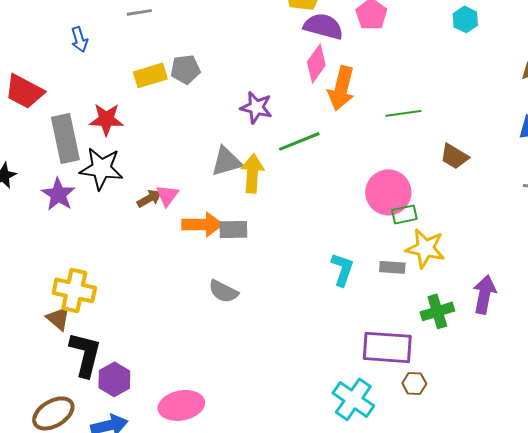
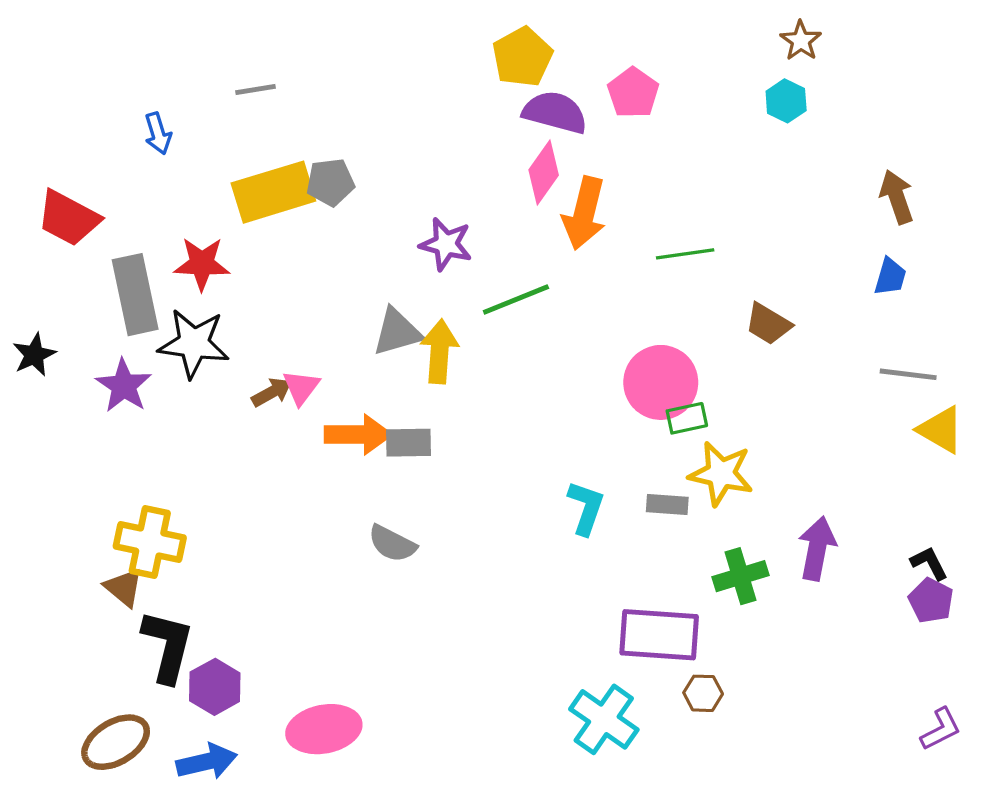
yellow rectangle: (150, 75) -> (273, 192), size x1.5

